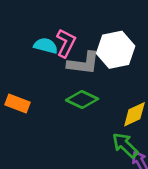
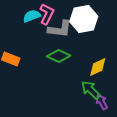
cyan semicircle: (46, 46) -> (32, 16), turned -36

